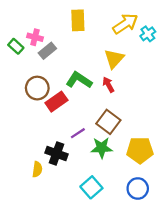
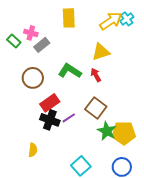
cyan cross: (148, 34) -> (127, 19), moved
yellow triangle: (114, 59) -> (101, 52), turned 30
red rectangle: (56, 102) -> (50, 103), moved
green star: (102, 148) -> (107, 131), moved, turned 30
black cross: (56, 153) -> (50, 120), moved

